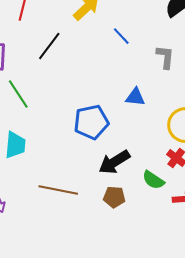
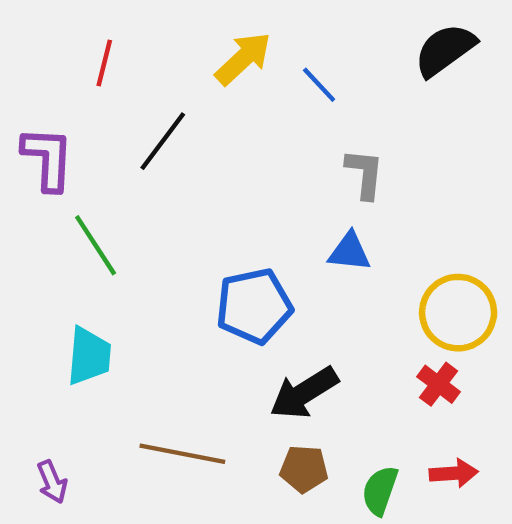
blue line: (121, 36) -> (319, 85), moved
gray L-shape: (165, 57) -> (365, 174), moved
green semicircle: (153, 180) -> (380, 491), moved, turned 75

